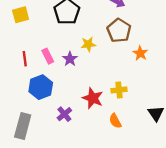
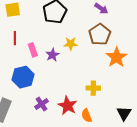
orange star: (140, 53) -> (116, 57), size x1.5
red line: (25, 59) -> (15, 38), moved
red star: (93, 98) -> (67, 106), moved

